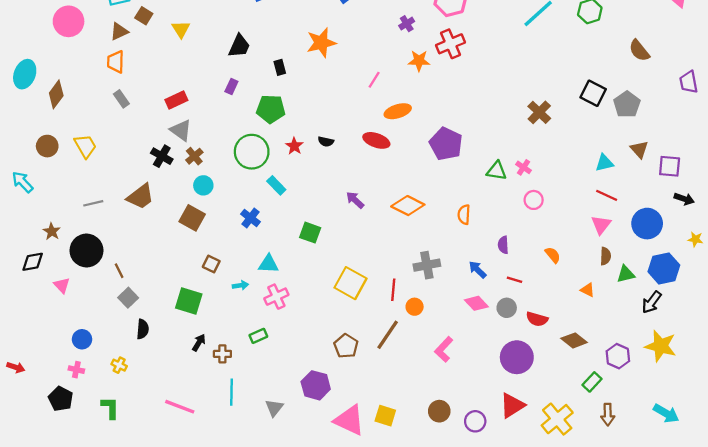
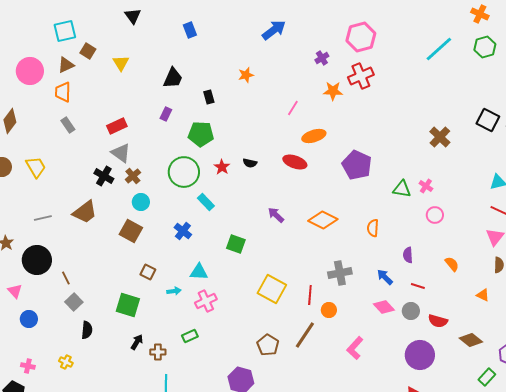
pink circle: (69, 21) -> (30, 71), moved
orange star: (321, 43) -> (246, 75), size x0.6
blue circle: (82, 339) -> (29, 319), moved

